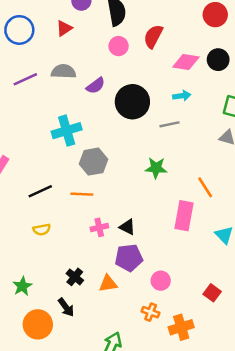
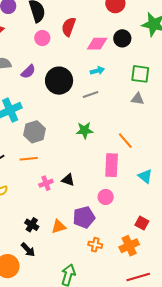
purple pentagon: (129, 258) -> (84, 217), moved
pink circle: (161, 281) -> (106, 197), moved
orange cross: (181, 327) -> (129, 246), moved

